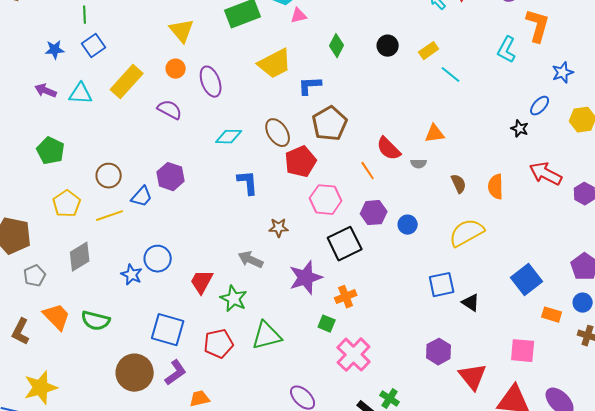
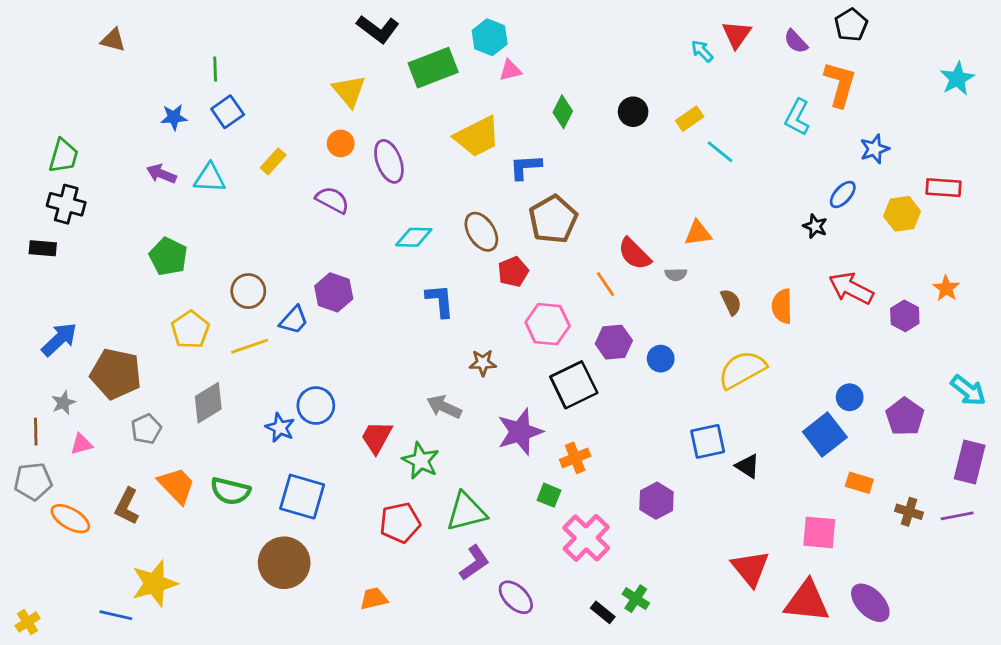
yellow rectangle: (127, 82) -> (273, 161), size x0.6
red pentagon: (301, 162) -> (513, 272), size x0.7
blue circle: (583, 303) -> (850, 397), moved
blue square: (168, 330) -> (302, 497), moved
purple hexagon: (439, 352) -> (657, 501), moved
purple L-shape: (176, 373) -> (474, 563), moved

